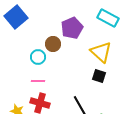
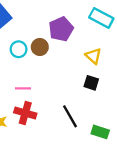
yellow triangle: (101, 52) -> (93, 56), size x0.7
cyan circle: (38, 57) -> (19, 49), moved

